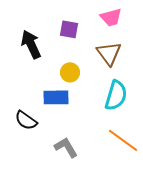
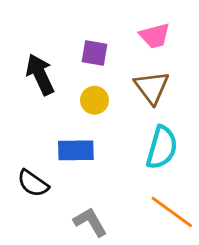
yellow circle: (70, 72) -> (95, 100), moved

